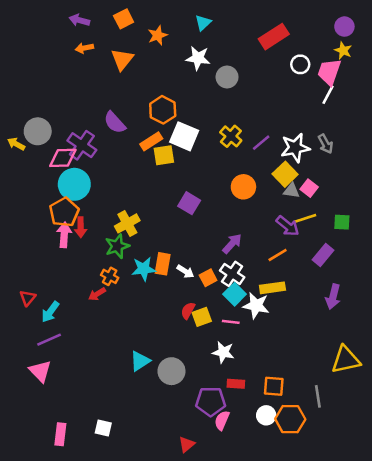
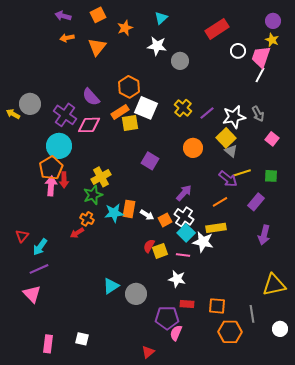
pink diamond: (63, 158) -> (89, 125), moved
pink square: (309, 188) -> (272, 139), moved
gray triangle: (291, 191) -> (231, 151), turned 32
white circle: (266, 415) -> (280, 329), moved

